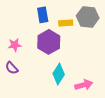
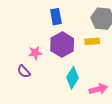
yellow rectangle: (66, 23) -> (92, 41), moved
pink star: (15, 45) -> (35, 53), moved

